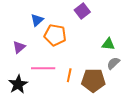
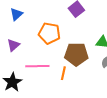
blue triangle: (37, 20) -> (16, 14), moved
brown pentagon: (93, 80) -> (76, 54), moved

